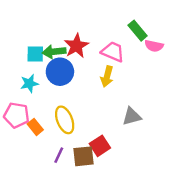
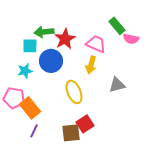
green arrow: (54, 52) -> (44, 32), moved
gray triangle: (132, 116) -> (117, 85), moved
yellow ellipse: (65, 120) -> (74, 92), moved
orange rectangle: (35, 127) -> (30, 108), size x1.5
purple line: (59, 155) -> (34, 131), moved

